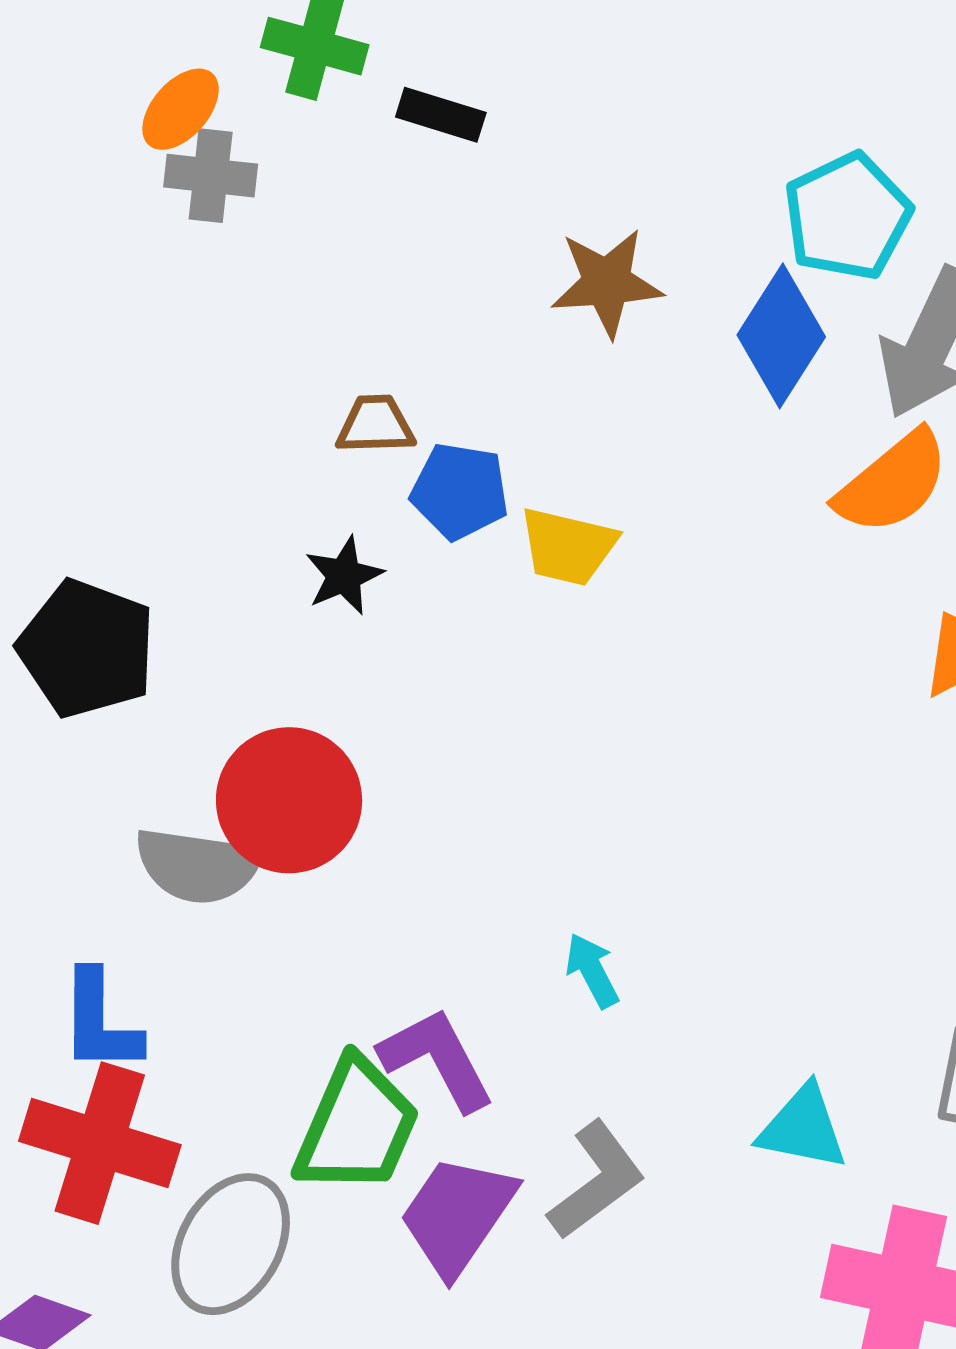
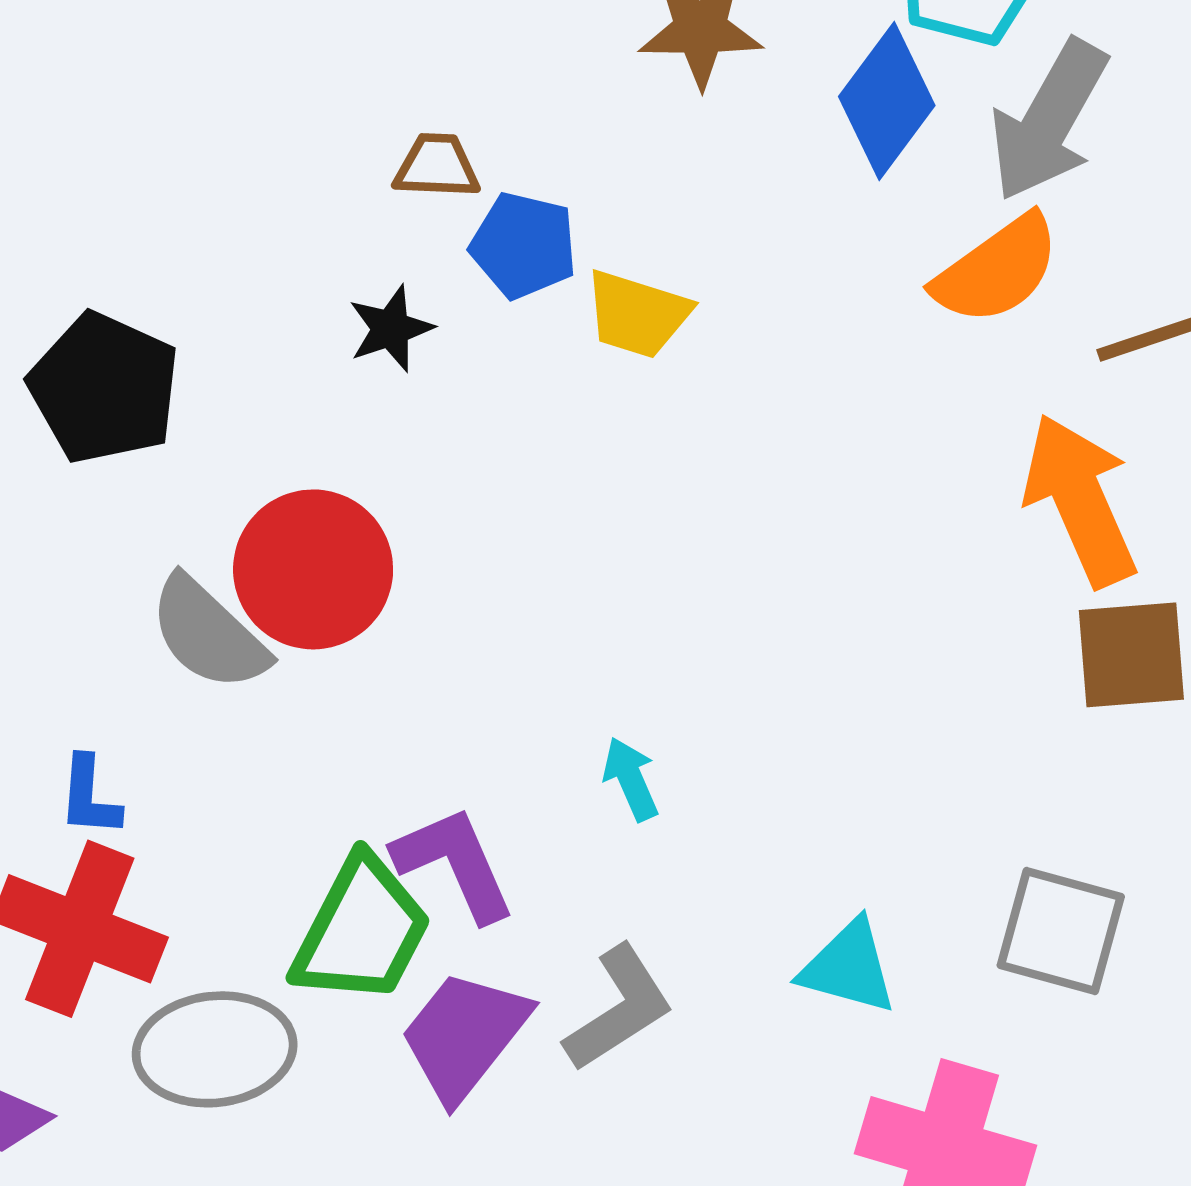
gray semicircle: (198, 866) -> (208, 634), turned 31
blue L-shape: (100, 1022) -> (89, 796), size x0.7
gray ellipse: (231, 1244) -> (215, 1049), turned 50

